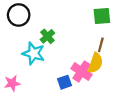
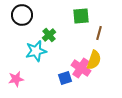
green square: (102, 16) -> (81, 16), moved
brown line: (101, 45) -> (99, 33), moved
cyan star: (34, 53) -> (36, 51), turned -30

